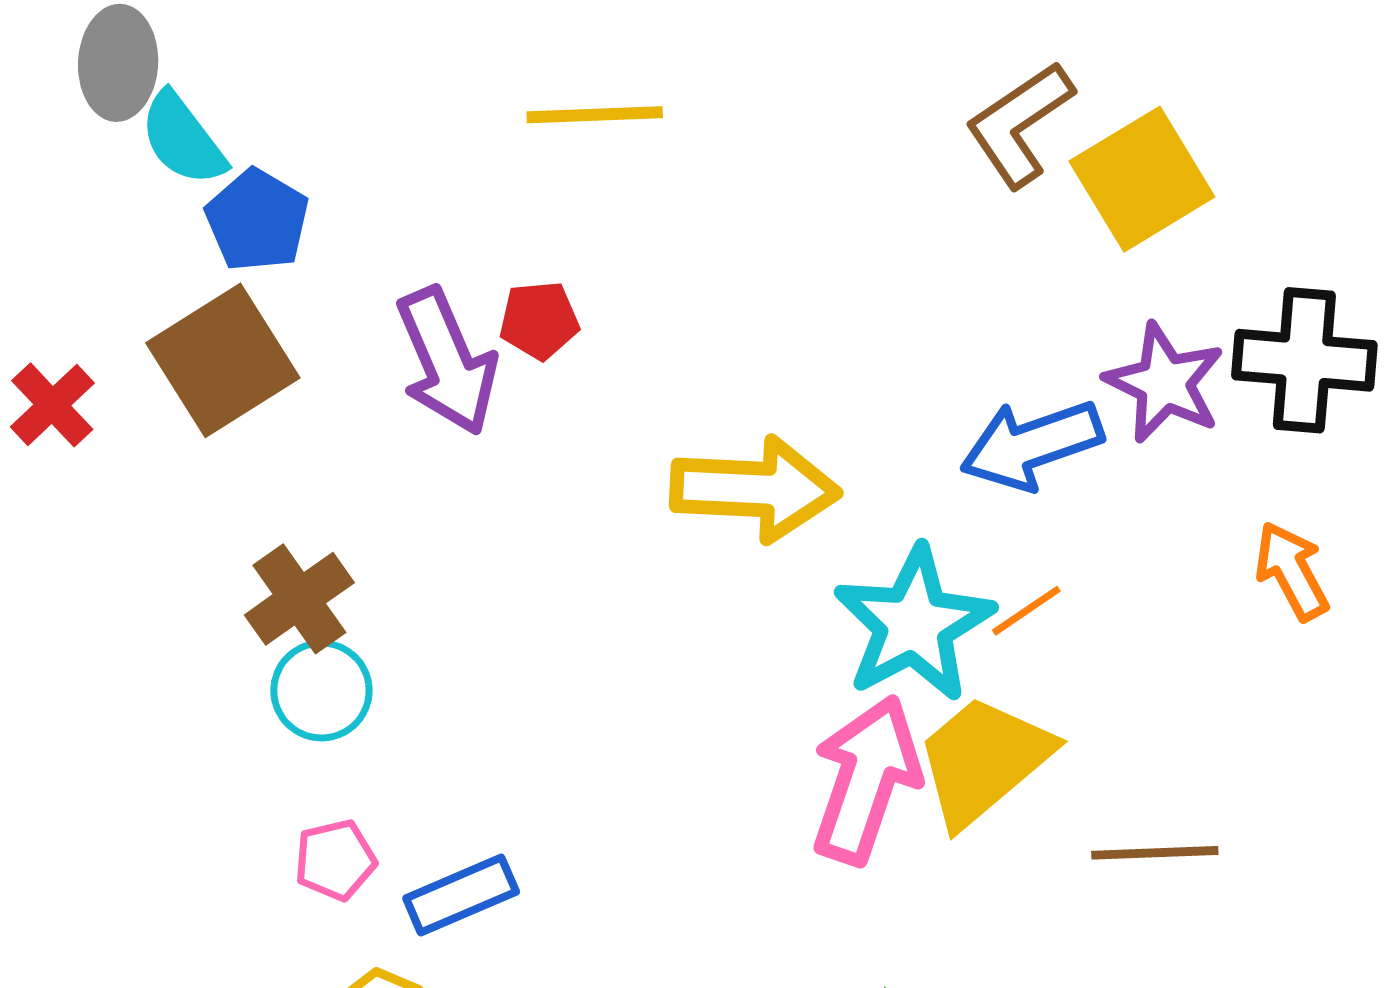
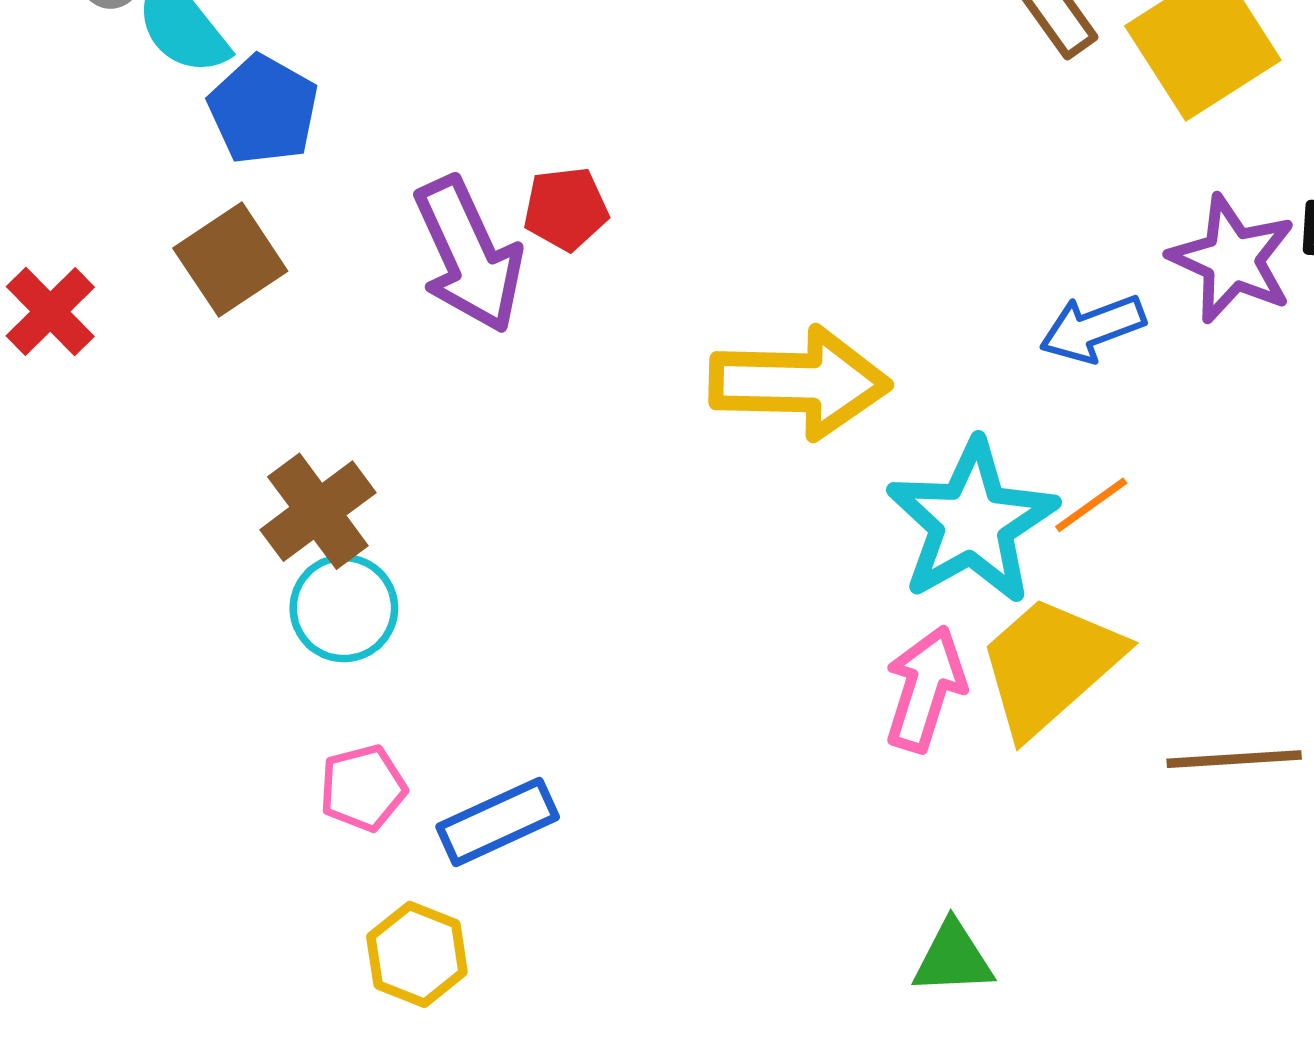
brown square: (223, 360) -> (230, 260), size x0.7
blue arrow: (1032, 445) -> (1092, 328), size x0.7
pink arrow: (866, 780) -> (925, 689), size x0.7

